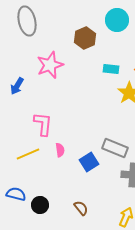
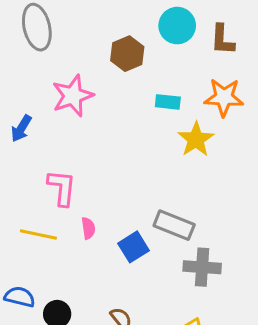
yellow line: (28, 154) -> (38, 234), turned 35

